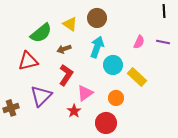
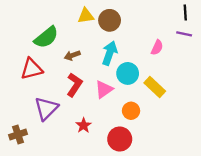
yellow triangle: (70, 24) -> (86, 16), moved, turned -42
purple line: (163, 42) -> (184, 34), moved
pink triangle: (85, 93) -> (104, 89), moved
brown cross: (11, 108) -> (18, 134), moved

